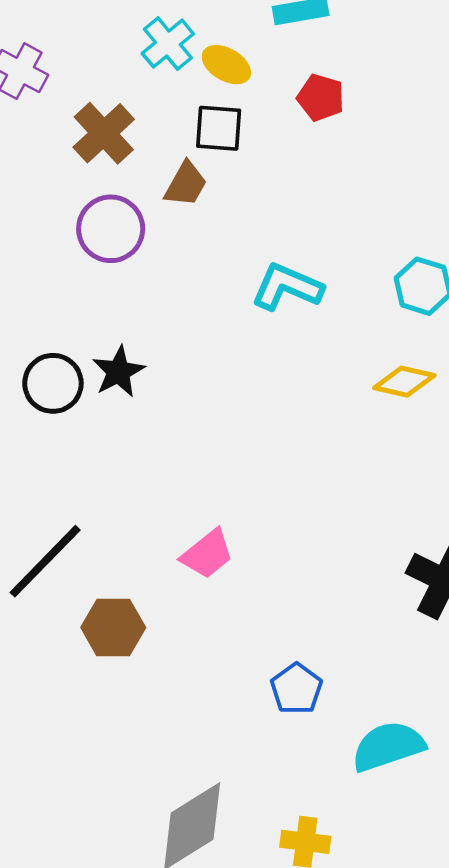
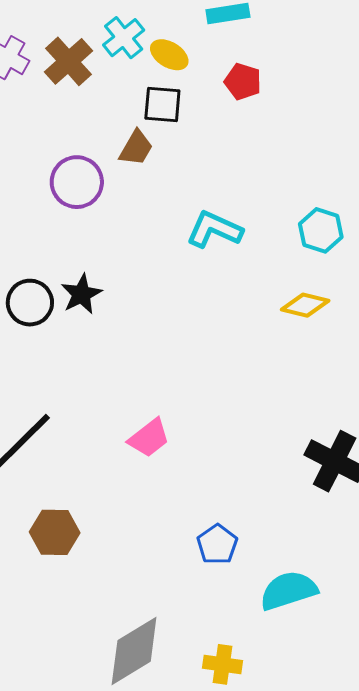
brown cross: (104, 133) -> (68, 61), moved
brown hexagon: (113, 627) -> (55, 532), moved

